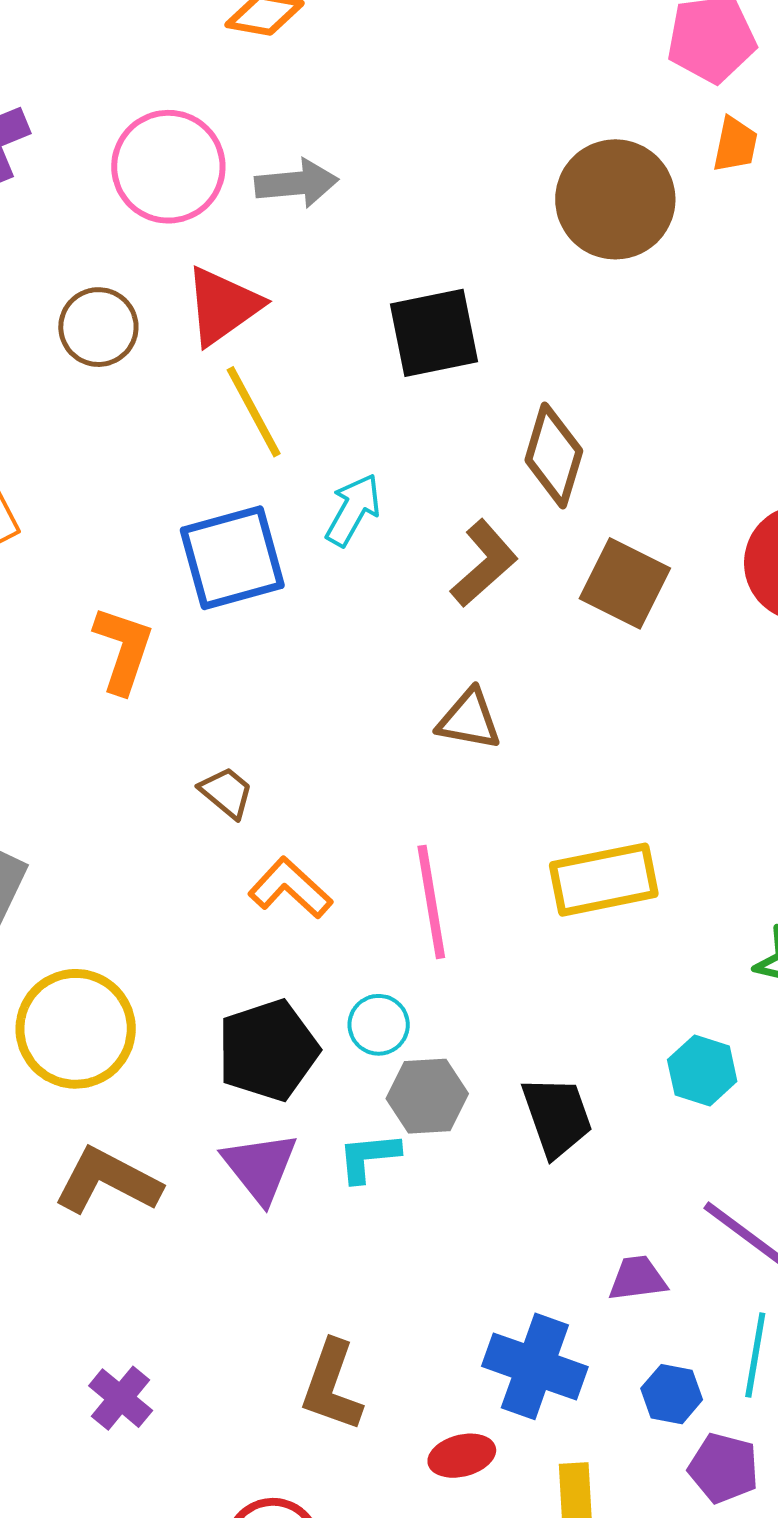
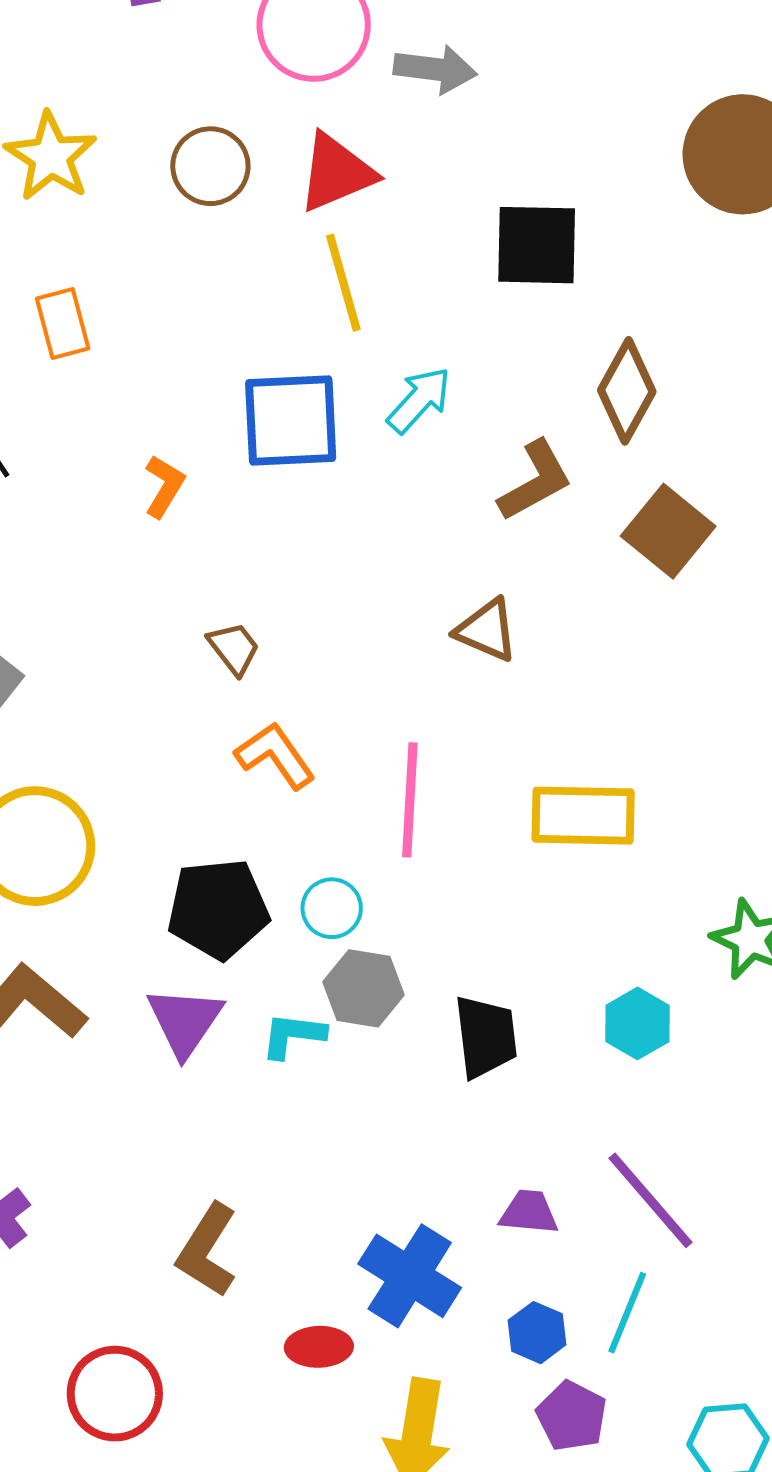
orange L-shape: (123, 650) -> (164, 486), size x0.7

